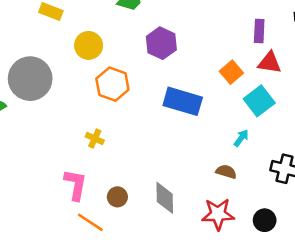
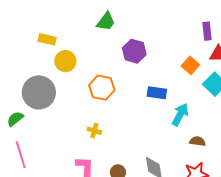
yellow circle: (89, 45) -> (65, 61), moved
blue rectangle: (183, 101) -> (157, 93), size x0.7
cyan arrow: (241, 138) -> (180, 115), moved, size x1.6

